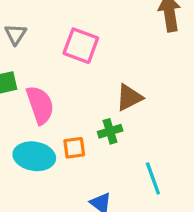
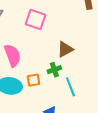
cyan line: (153, 178) -> (70, 87), moved

